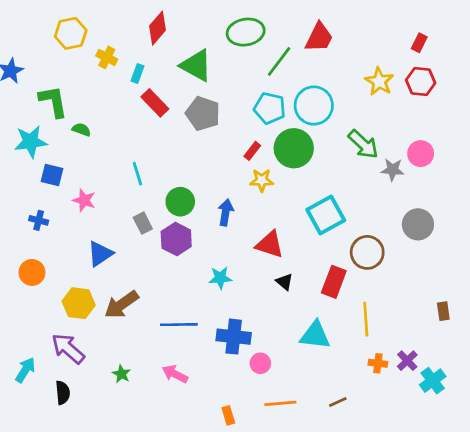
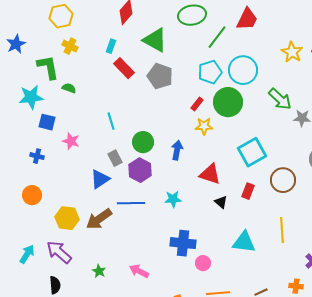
yellow cross: (107, 57) -> (70, 46), moved
cyan pentagon: (270, 108) -> (210, 72), turned -30
blue triangle: (100, 254) -> (100, 179), moved
red rectangle: (334, 282) -> (248, 191), moved, size x0.7
blue line: (179, 325) -> (131, 203), moved
orange cross: (378, 363) -> (296, 286), moved
cyan arrow: (25, 370) -> (27, 254), moved

